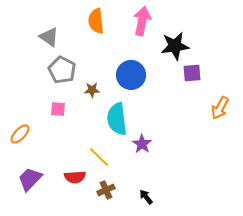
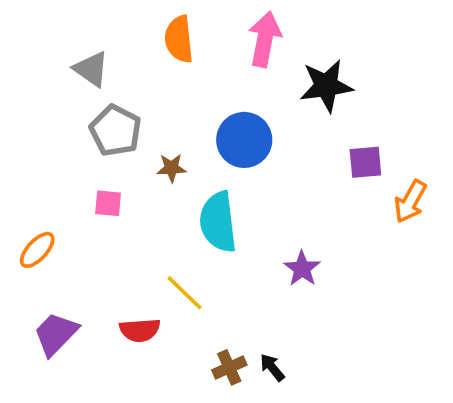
purple square: (192, 73) -> (365, 162), moved
purple star: (142, 144) -> (302, 269), moved
brown cross: (106, 190) -> (229, 367), moved

